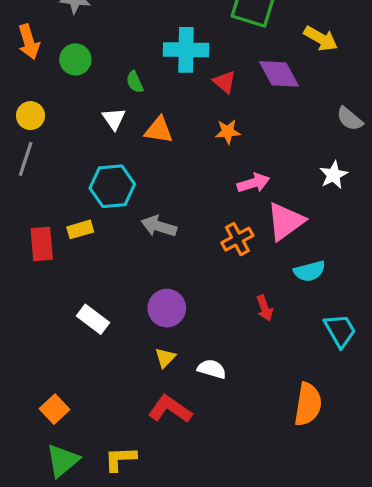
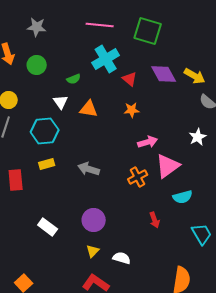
yellow arrow: (321, 39) -> (195, 76), moved
cyan cross: (186, 50) -> (106, 59), turned -32
green semicircle: (135, 82) -> (74, 79), turned -88
cyan hexagon: (112, 186) -> (45, 131), moved
yellow rectangle: (80, 229) -> (47, 164), moved

